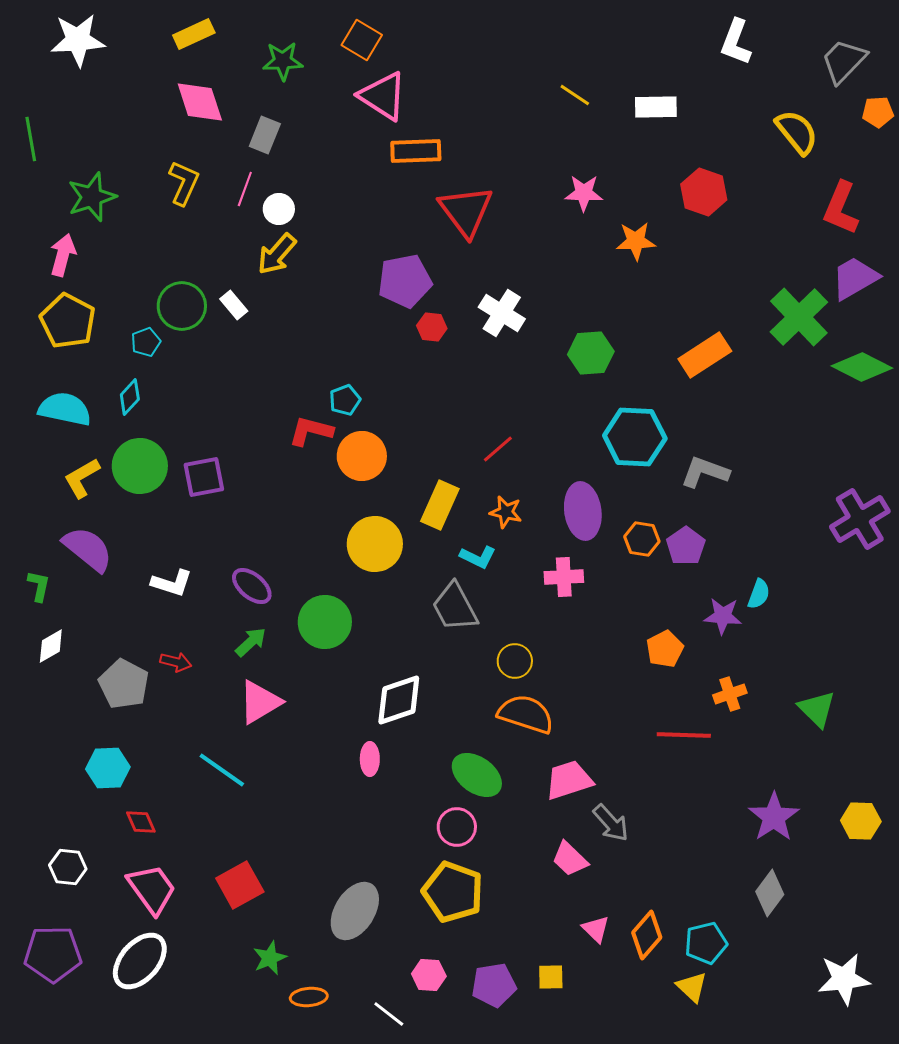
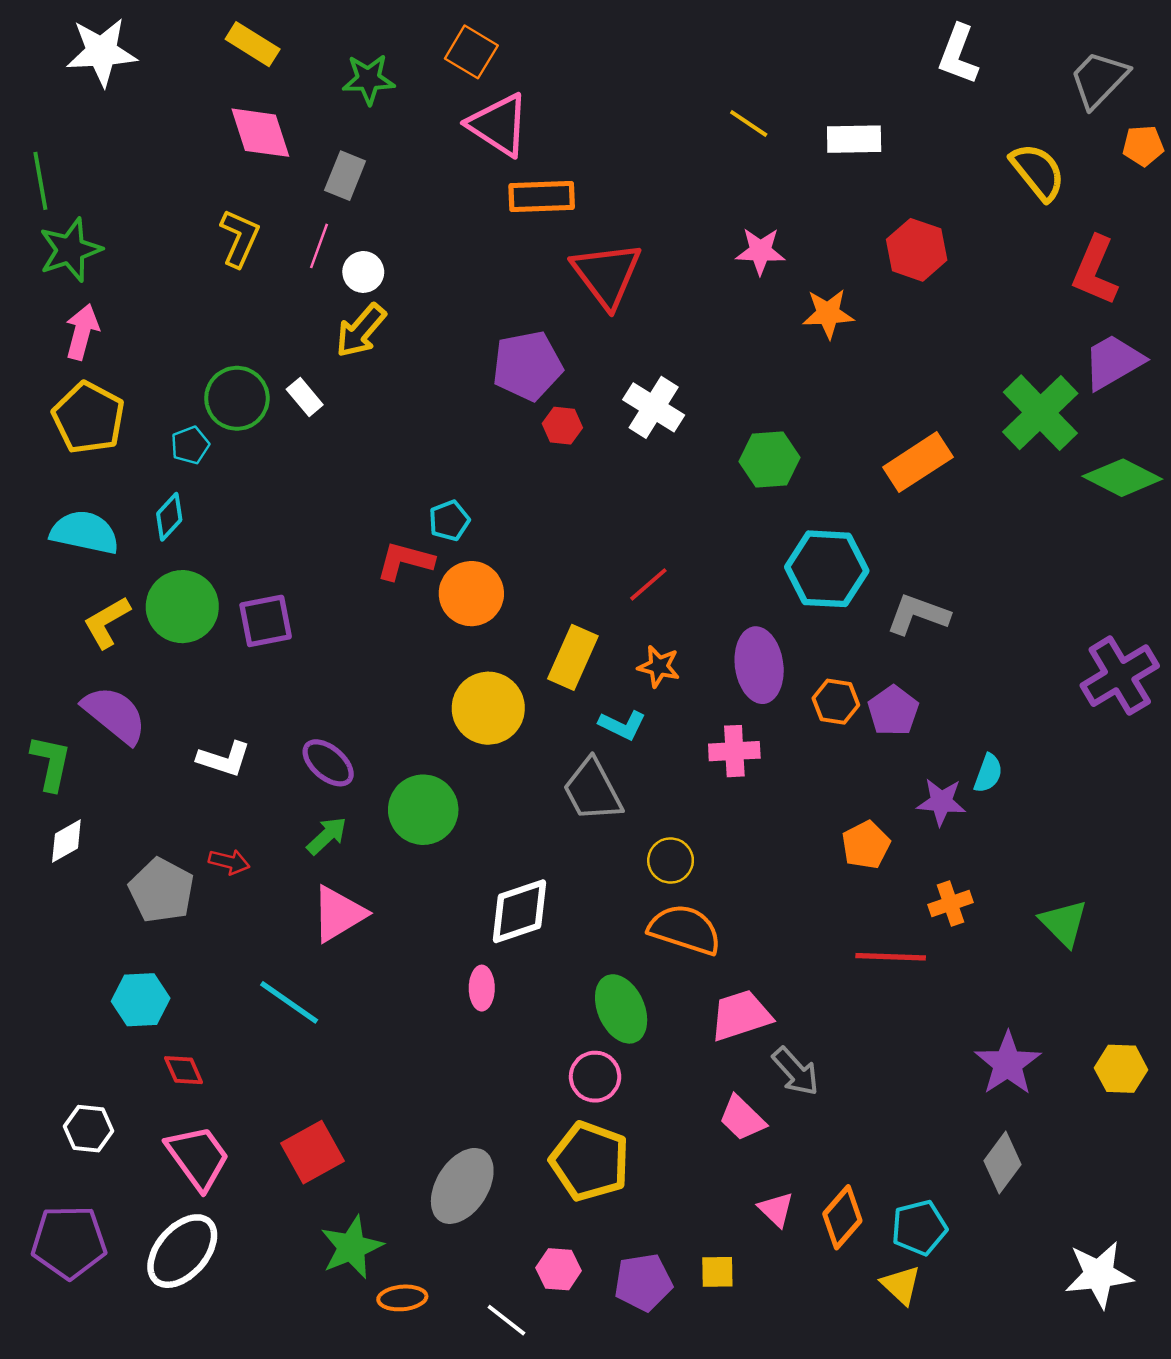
yellow rectangle: (194, 34) -> (253, 44), turned 57
green star: (92, 197) -> (70, 250), moved
green L-shape: (39, 586) -> (51, 763), size x1.4
green ellipse: (477, 775) -> (621, 1009), turned 30
green star: (270, 958) -> (352, 1247), size x1.4

